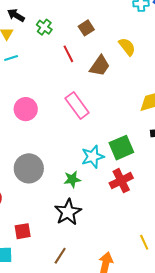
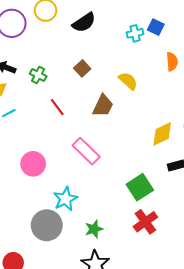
red line: (68, 54) -> (57, 107), moved
cyan star: (93, 157) -> (65, 199), moved

